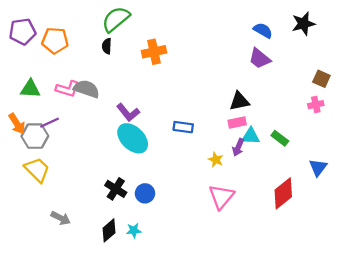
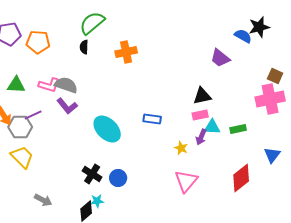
blue semicircle: (263, 30) -> (243, 36), moved
pink cross: (316, 105) -> (270, 99), size x2.0
purple L-shape: (128, 112) -> (67, 106), moved
green rectangle: (280, 138) -> (238, 129), turned -49
cyan star: (134, 230) -> (97, 201), moved

